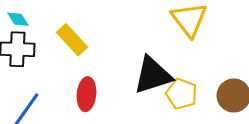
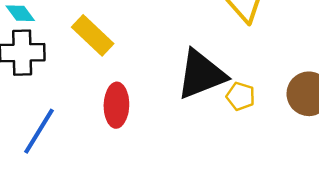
yellow pentagon: (182, 94) -> (241, 96), size x0.7

